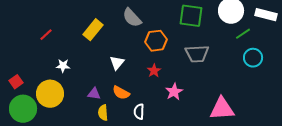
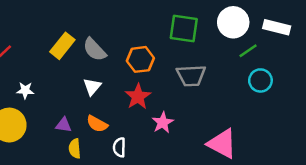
gray semicircle: (132, 18) -> (95, 50), moved
red star: (154, 71) -> (138, 97), size x1.5
pink triangle: (222, 109) -> (222, 144), turned 32

